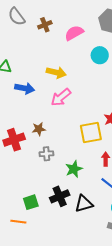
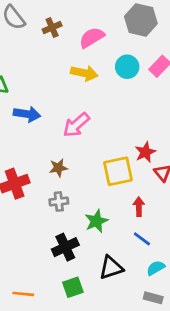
yellow arrow: (56, 72) -> (84, 73), moved
brown star: (39, 129) -> (58, 168), moved
black cross: (60, 196) -> (65, 247), moved
green square: (31, 202) -> (73, 287), moved

